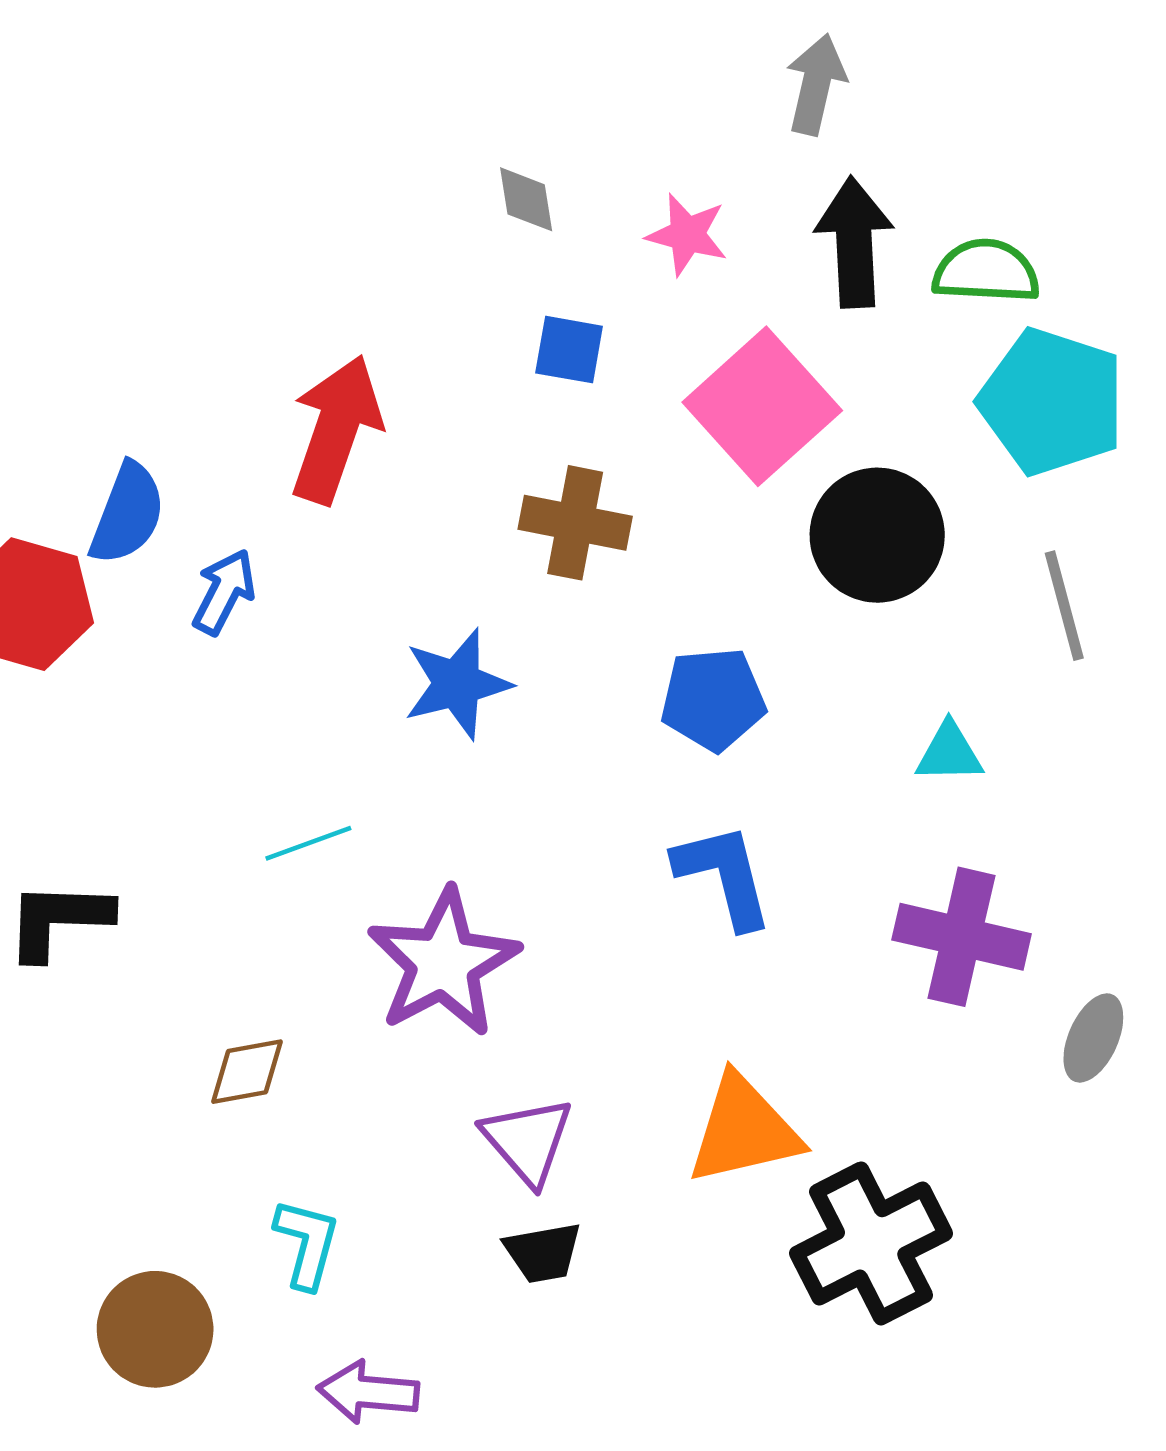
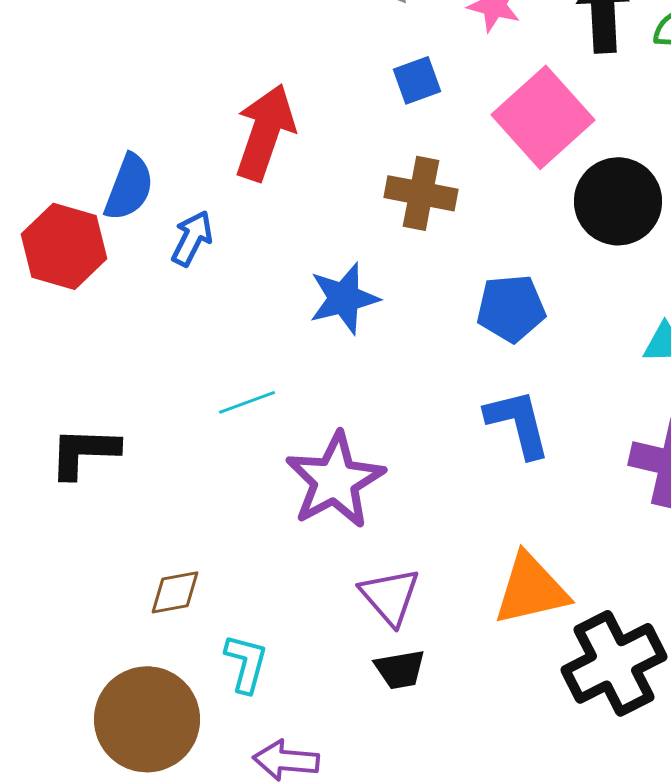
blue square: (569, 350) -> (417, 80), turned -30
brown diamond: (247, 1072) -> (175, 592), moved
brown circle: (155, 1329) -> (147, 719), size x1.4

